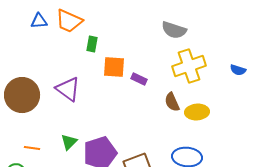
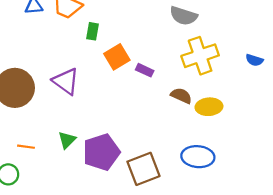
orange square: (114, 67) -> (117, 57), turned -35
brown semicircle: (172, 102) -> (181, 96), turned 138

